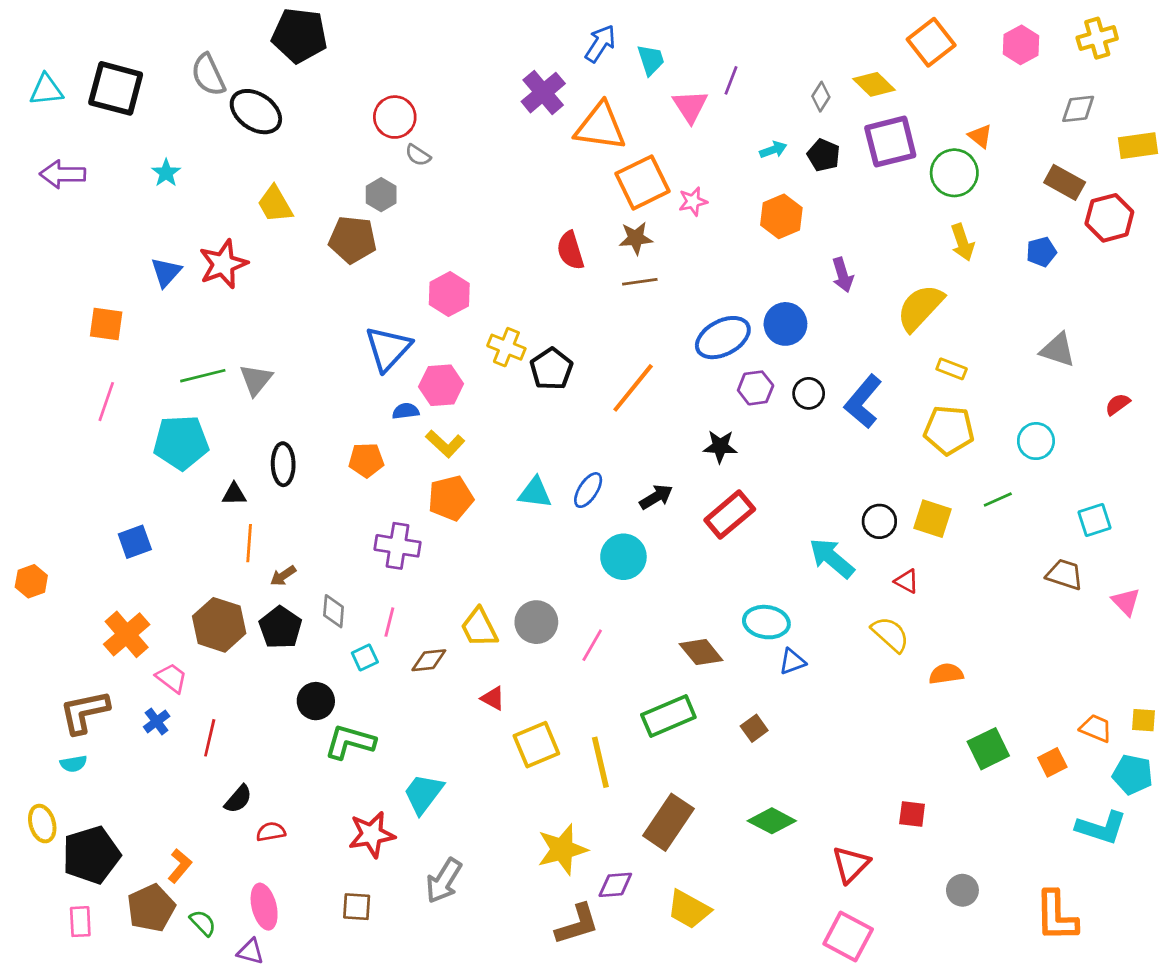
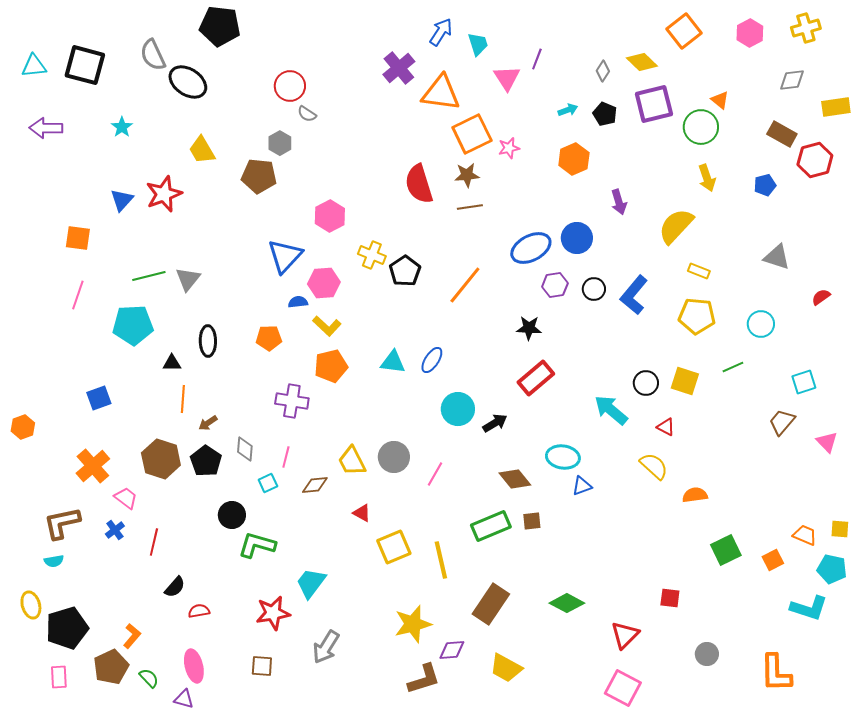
red semicircle: (570, 250) -> (419, 184), size x1.4
black arrow: (656, 497) -> (495, 423), moved
brown trapezoid: (1065, 574) -> (782, 422), turned -68
brown square: (754, 728) -> (532, 521), moved, turned 30

